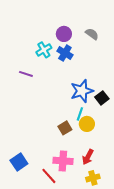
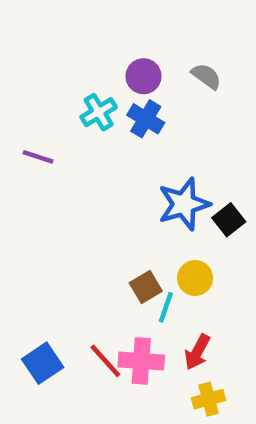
purple line: (26, 74) -> (38, 157), moved
cyan line: (80, 114) -> (166, 307), moved
red line: (49, 176) -> (105, 361), moved

